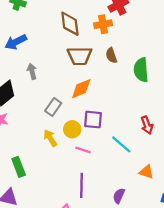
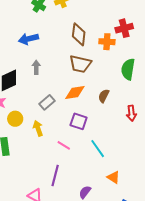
brown semicircle: (111, 55) -> (104, 96), moved, turned 32
green semicircle: (141, 70) -> (128, 69), moved
red arrow: (147, 125) -> (131, 113), moved
yellow circle: (72, 129) -> (15, 119), moved

